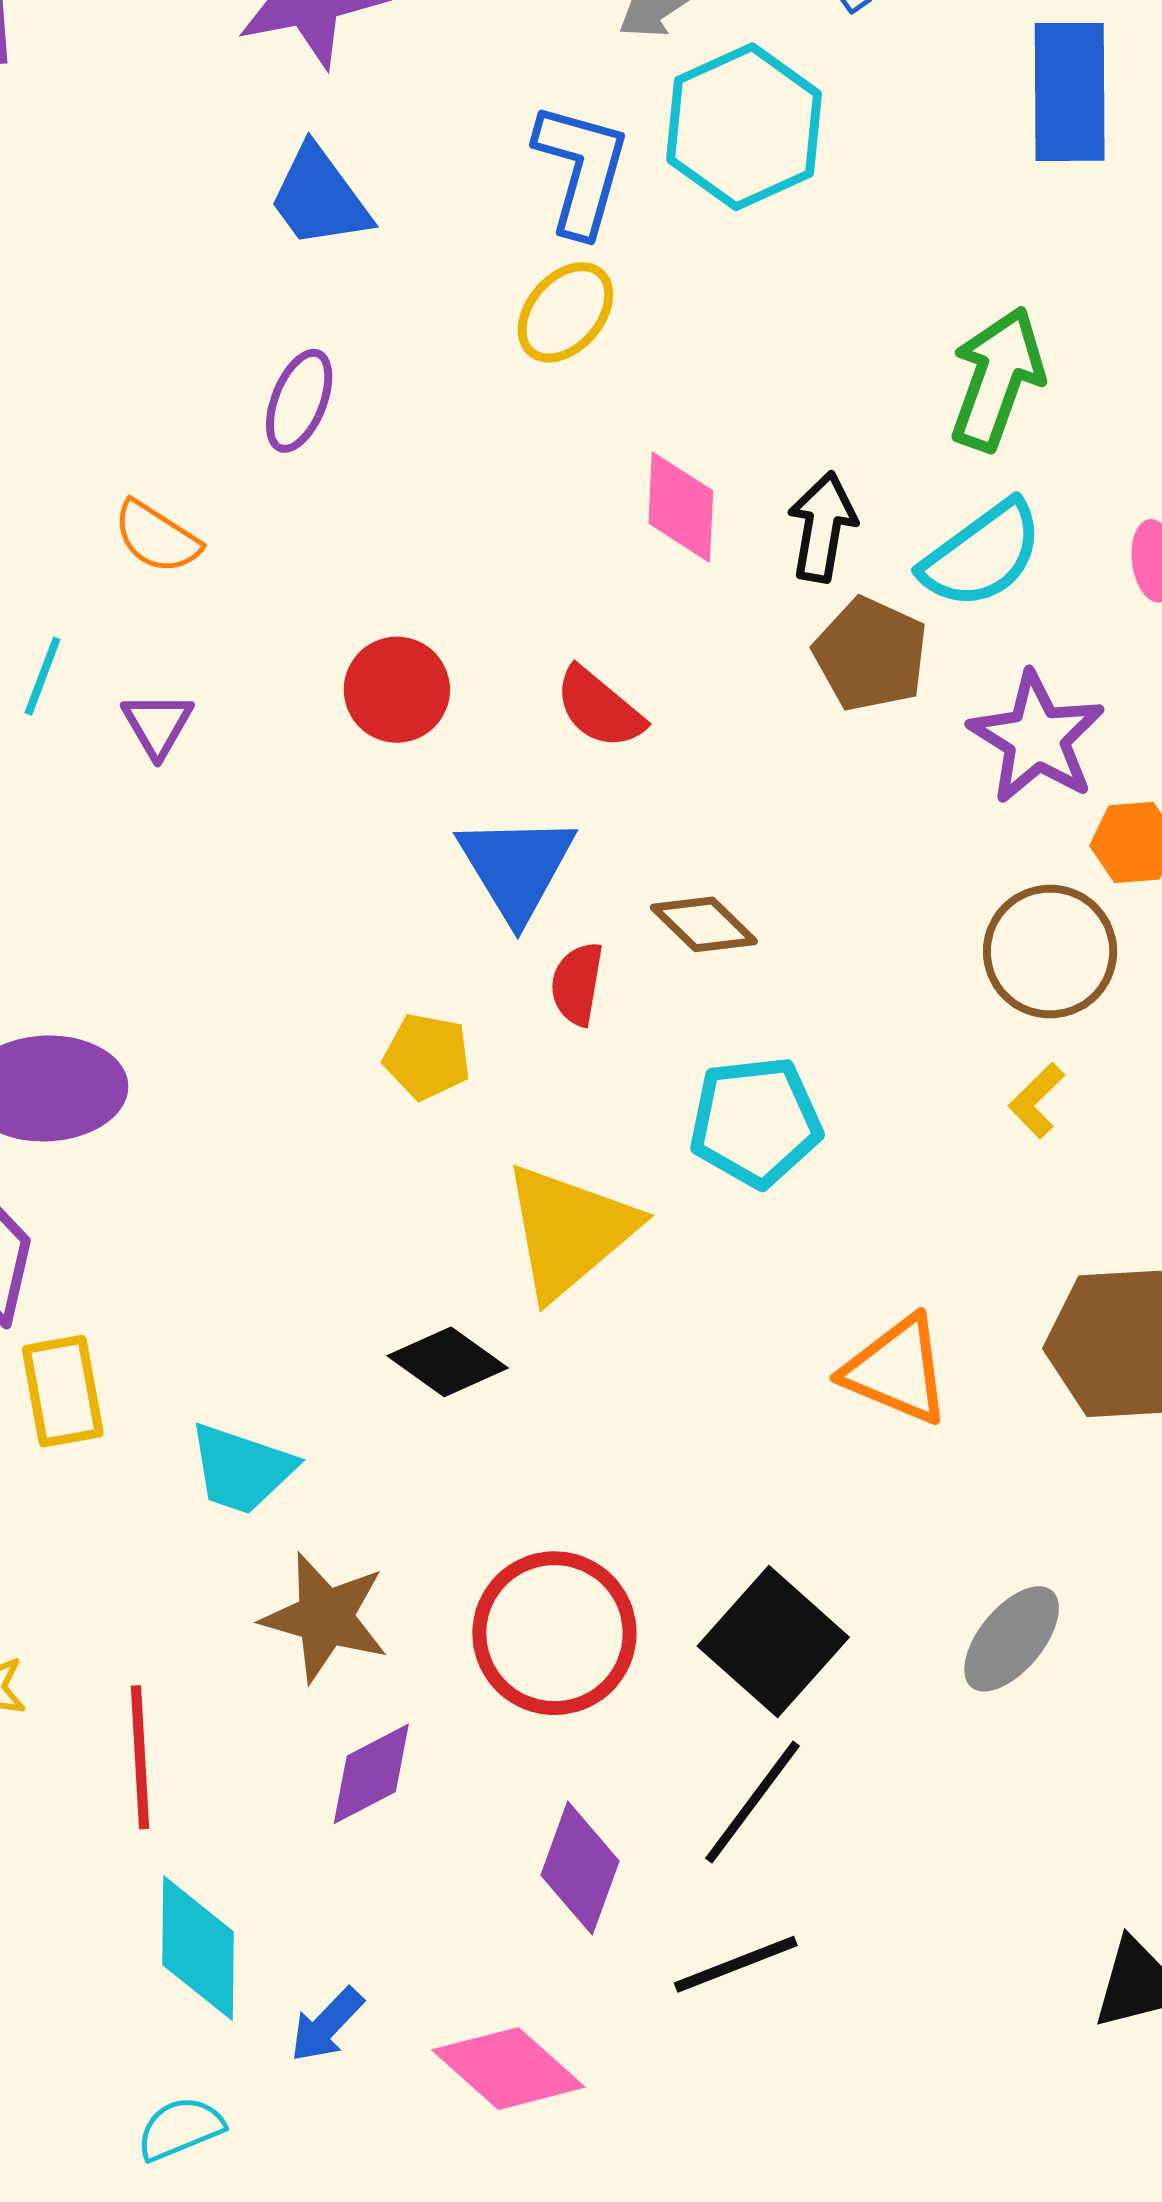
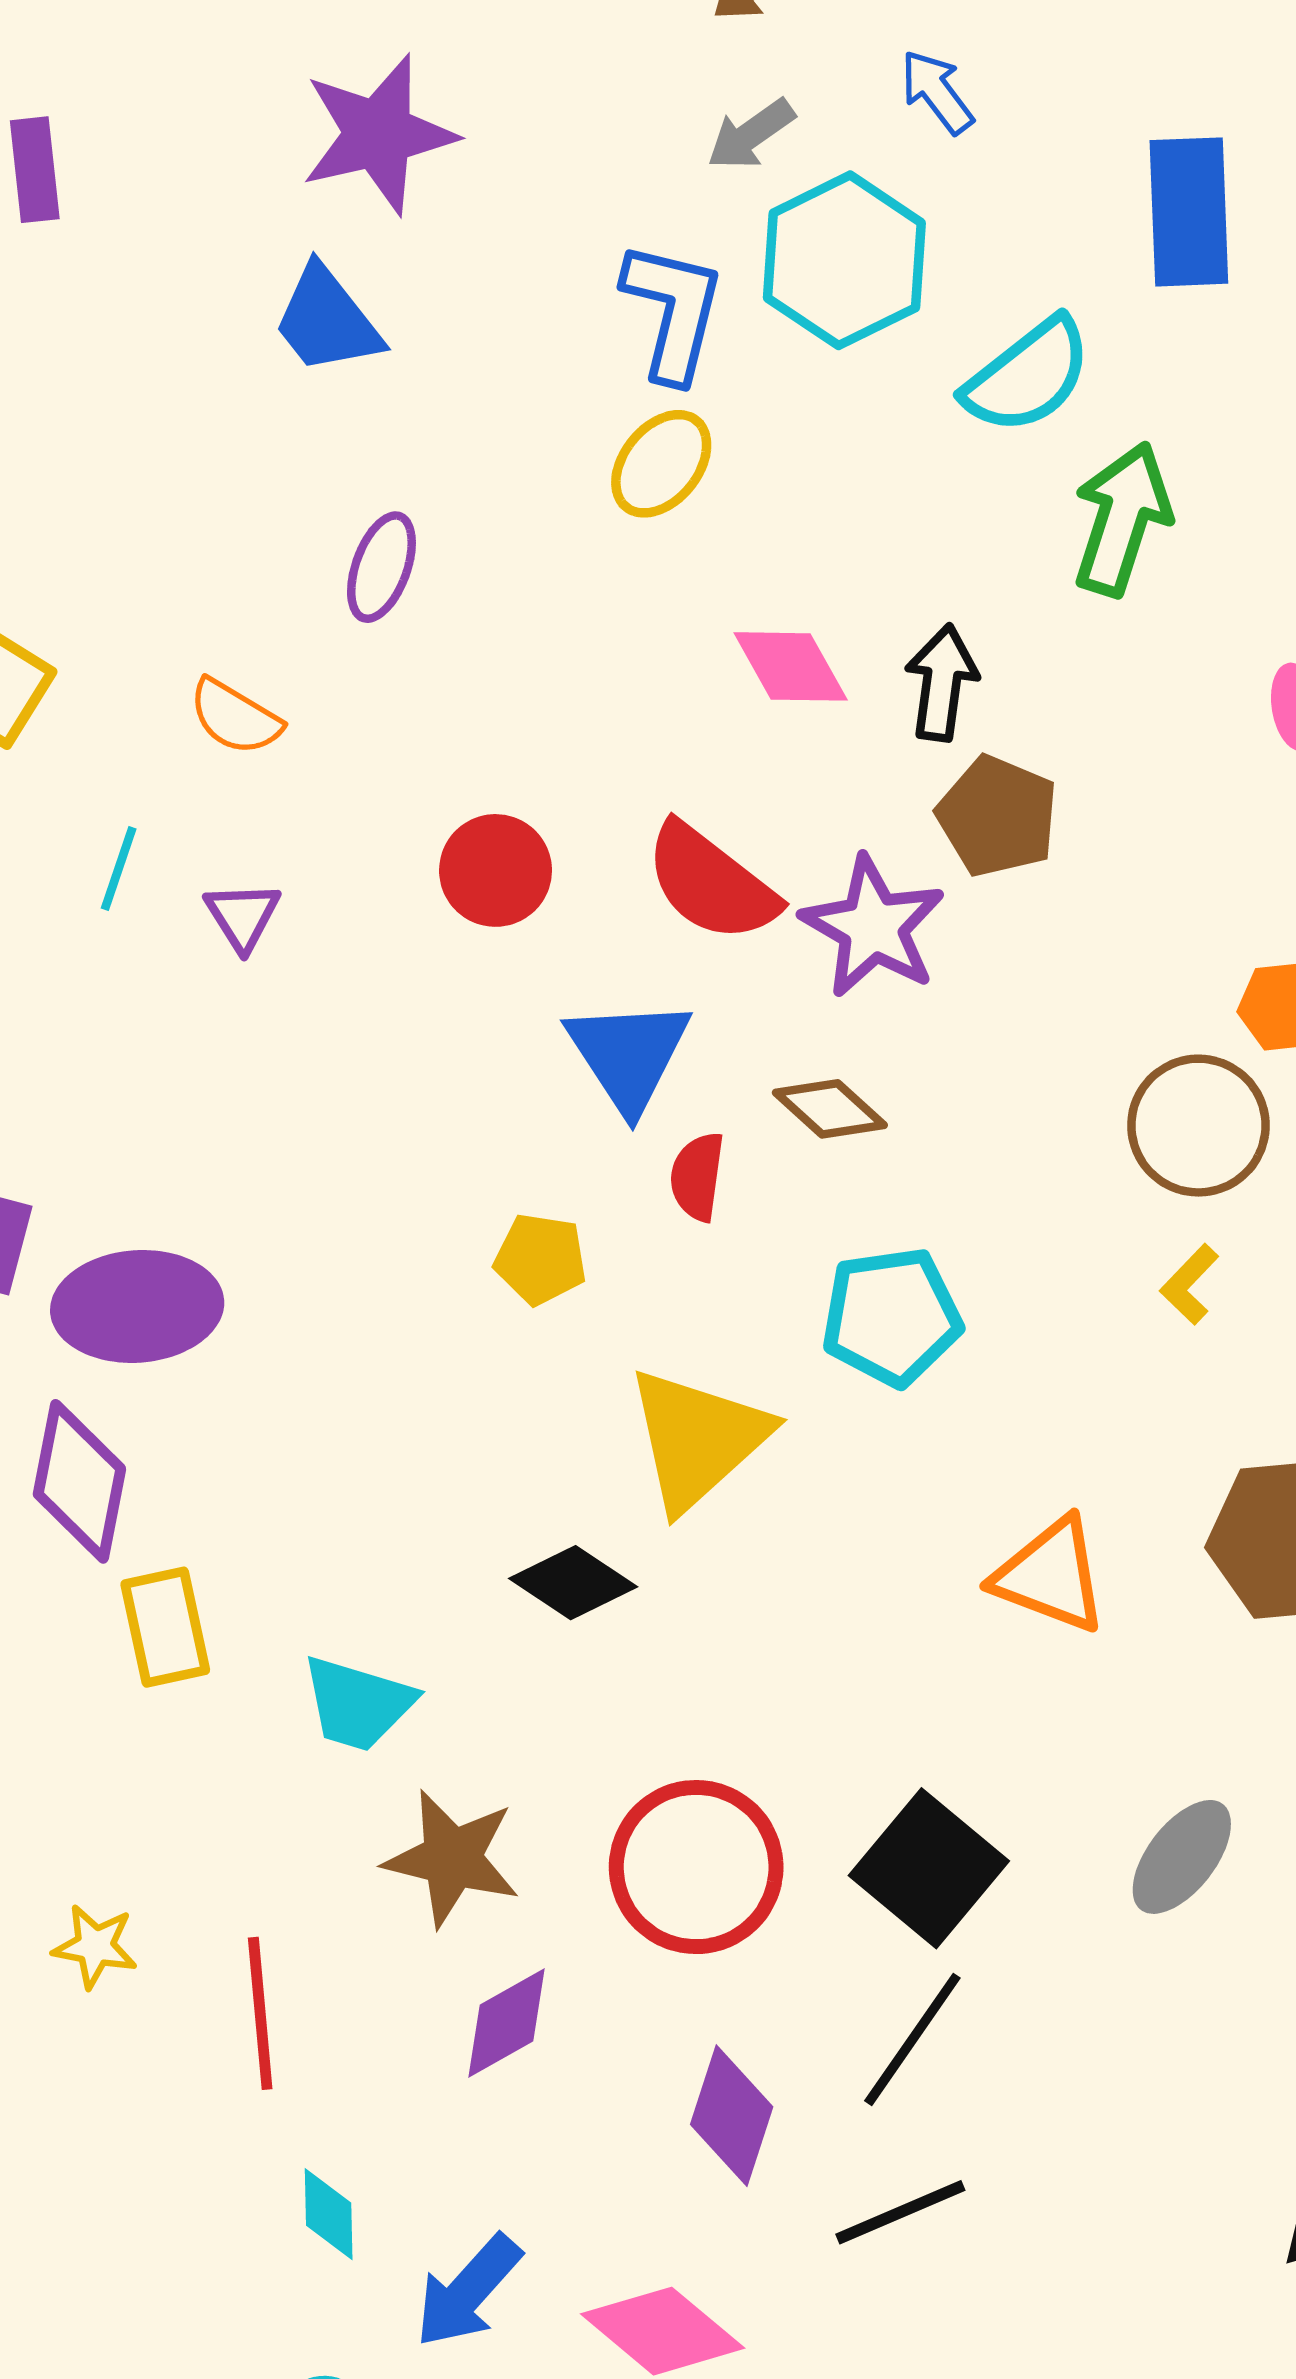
blue trapezoid: (319, 197) -> (327, 320), moved
pink diamond: (681, 507) -> (791, 666), turned -30
cyan semicircle: (982, 555) -> (1028, 376), moved
red semicircle: (599, 708) -> (711, 883), size x1.4
purple star: (1037, 738) -> (873, 927), moved
cyan diamond: (198, 1948) -> (329, 2214), size x0.6
blue arrow: (327, 2025) -> (468, 2291), size x1.4

